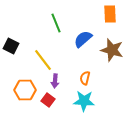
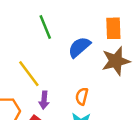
orange rectangle: (110, 14) -> (113, 28), moved
brown star: (112, 50) -> (116, 61), turned -30

